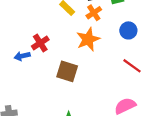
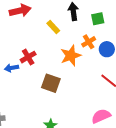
orange cross: (94, 13) -> (89, 42), moved

